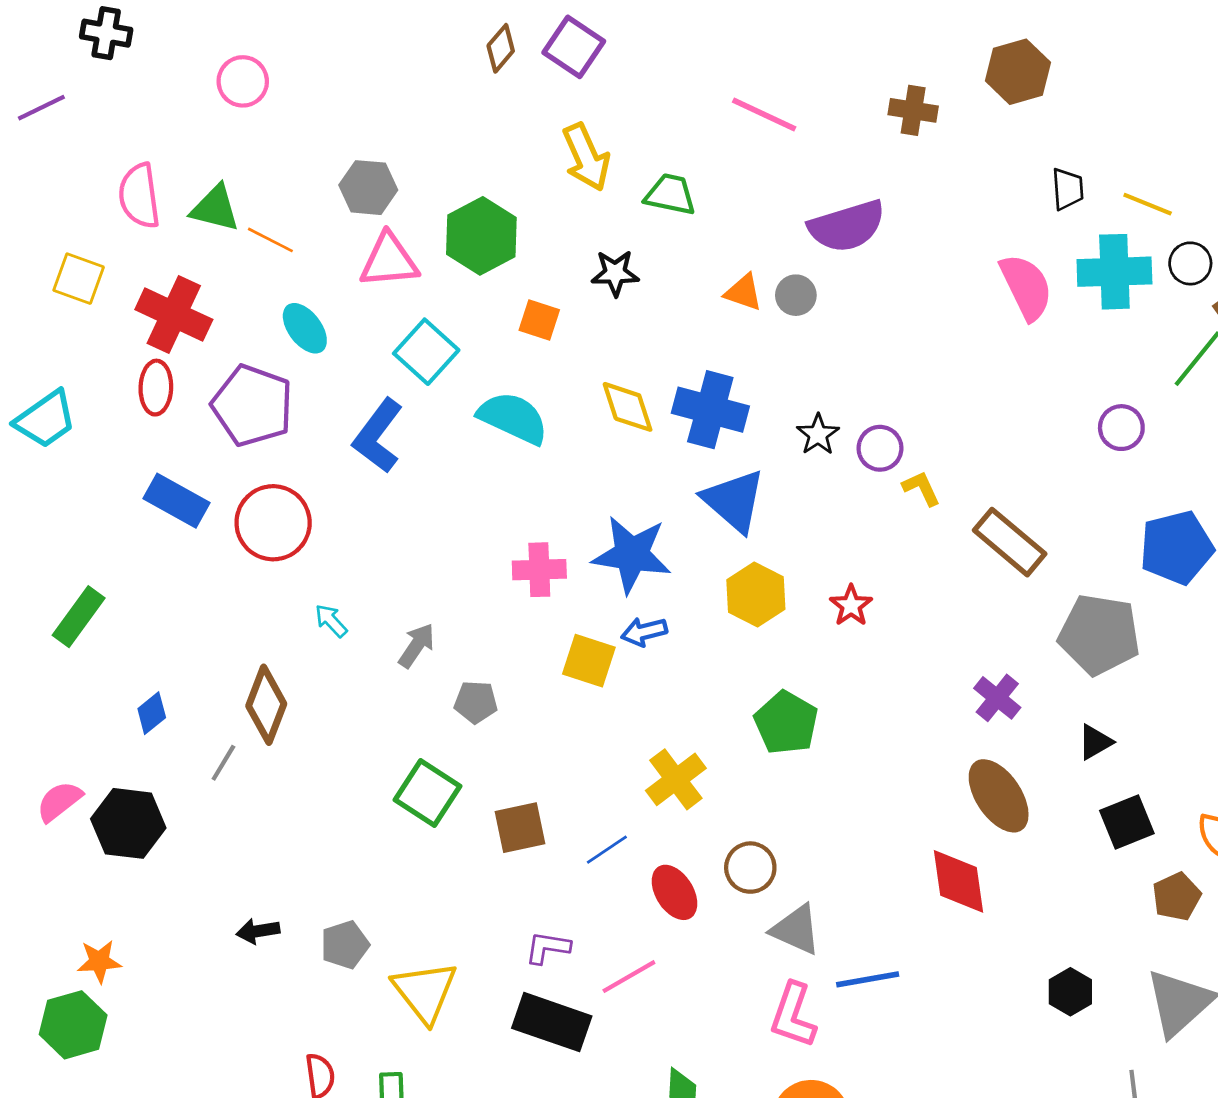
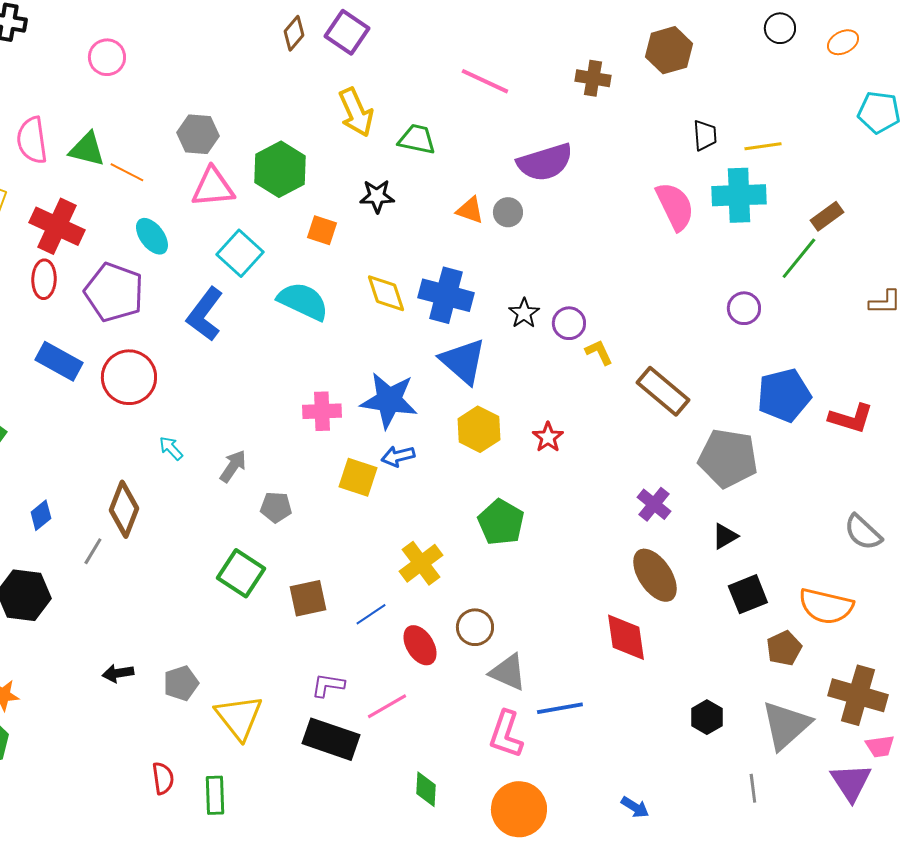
yellow line: (1148, 204) -> (763, 146), turned -30
black circle: (1190, 263) -> (780, 28), moved

